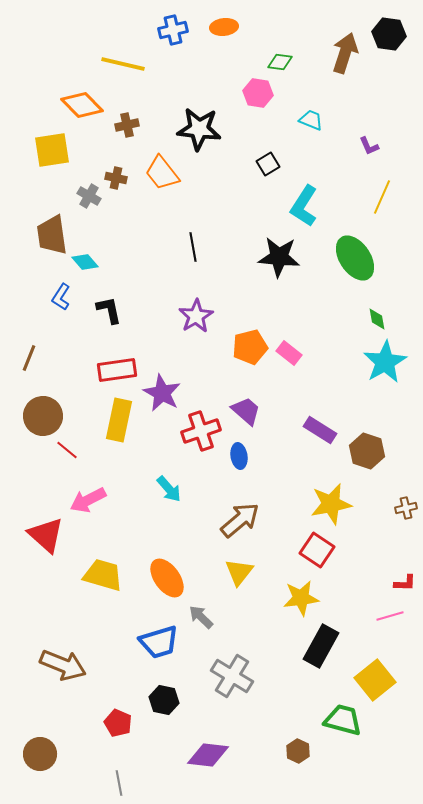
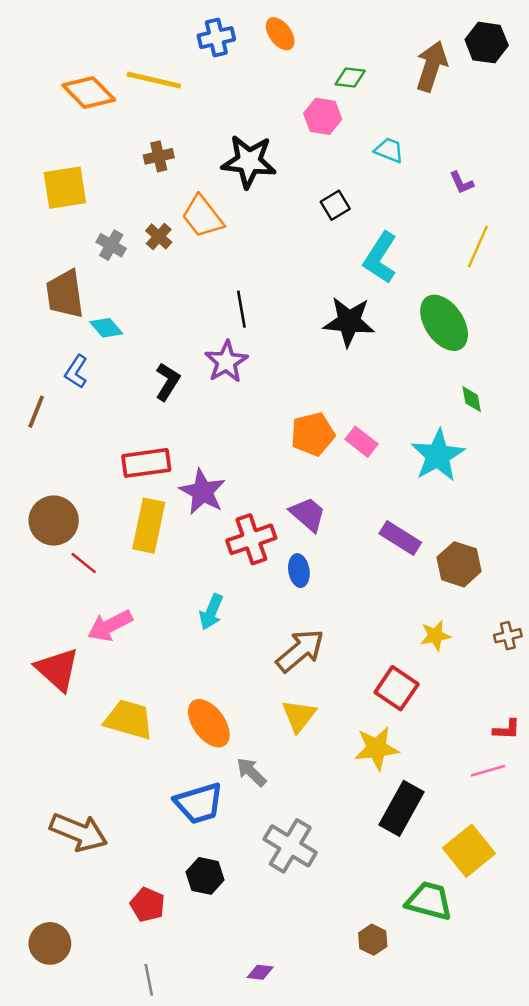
orange ellipse: (224, 27) -> (280, 34), turned 60
orange diamond: (82, 105) -> (89, 93), moved
brown cross: (116, 178) -> (159, 236), moved, turned 30
black L-shape: (109, 310) -> (168, 382), moved, turned 44
purple star: (196, 316) -> (226, 362), moved
brown line: (29, 358) -> (36, 412), moved
cyan star: (385, 362) -> (438, 455), moved
cyan arrow: (169, 489) -> (211, 612), turned 64
yellow star: (331, 504) -> (435, 636), moved, size x0.6
purple diamond: (208, 755) -> (260, 972), moved, size x0.5

